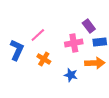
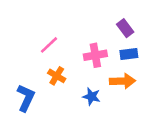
purple rectangle: (89, 26) -> (125, 28), moved
blue L-shape: (17, 50) -> (26, 98), moved

